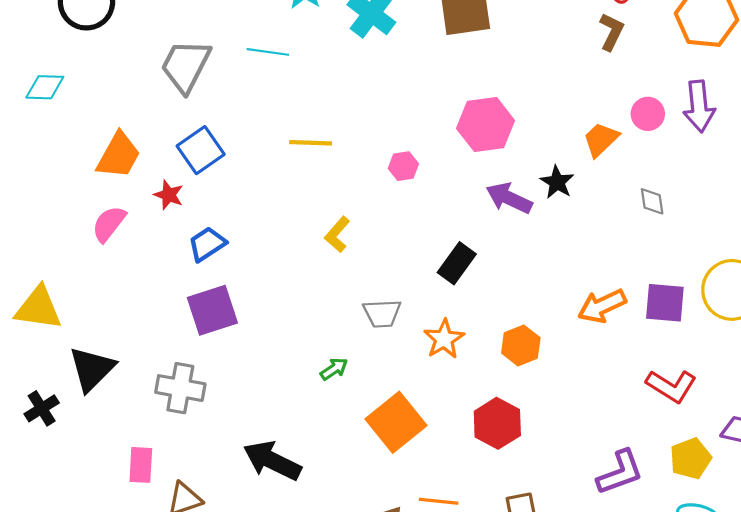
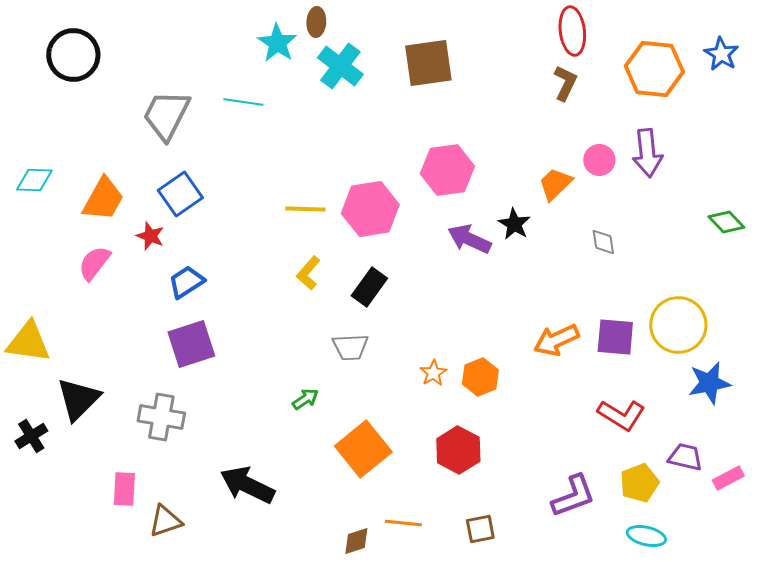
cyan diamond: (45, 87) -> (34, 180), moved
yellow line: (311, 143) -> (305, 209), moved
pink hexagon: (403, 166) -> (370, 209), size x2.0
black rectangle: (457, 263) -> (369, 287), moved
orange star: (444, 339) -> (433, 373), moved, size x0.7

